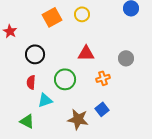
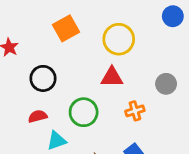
yellow circle: (82, 14) -> (119, 39), moved, size x1.5
red semicircle: (31, 82) -> (38, 116), turned 72

